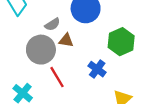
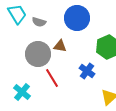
gray semicircle: (52, 24) -> (39, 22), moved, turned 48

